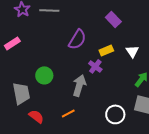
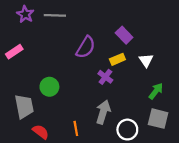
purple rectangle: (113, 19) -> (124, 35), moved
gray arrow: (79, 85) -> (103, 112), moved
orange line: (68, 113) -> (76, 128), turned -72

